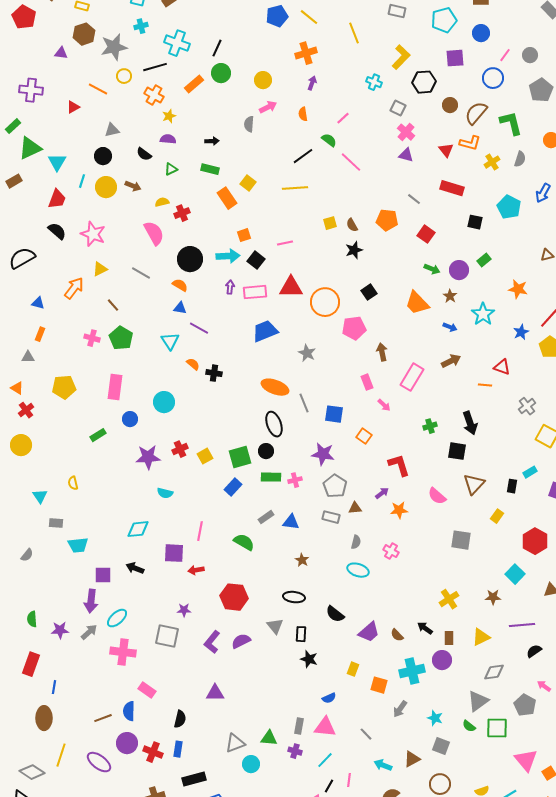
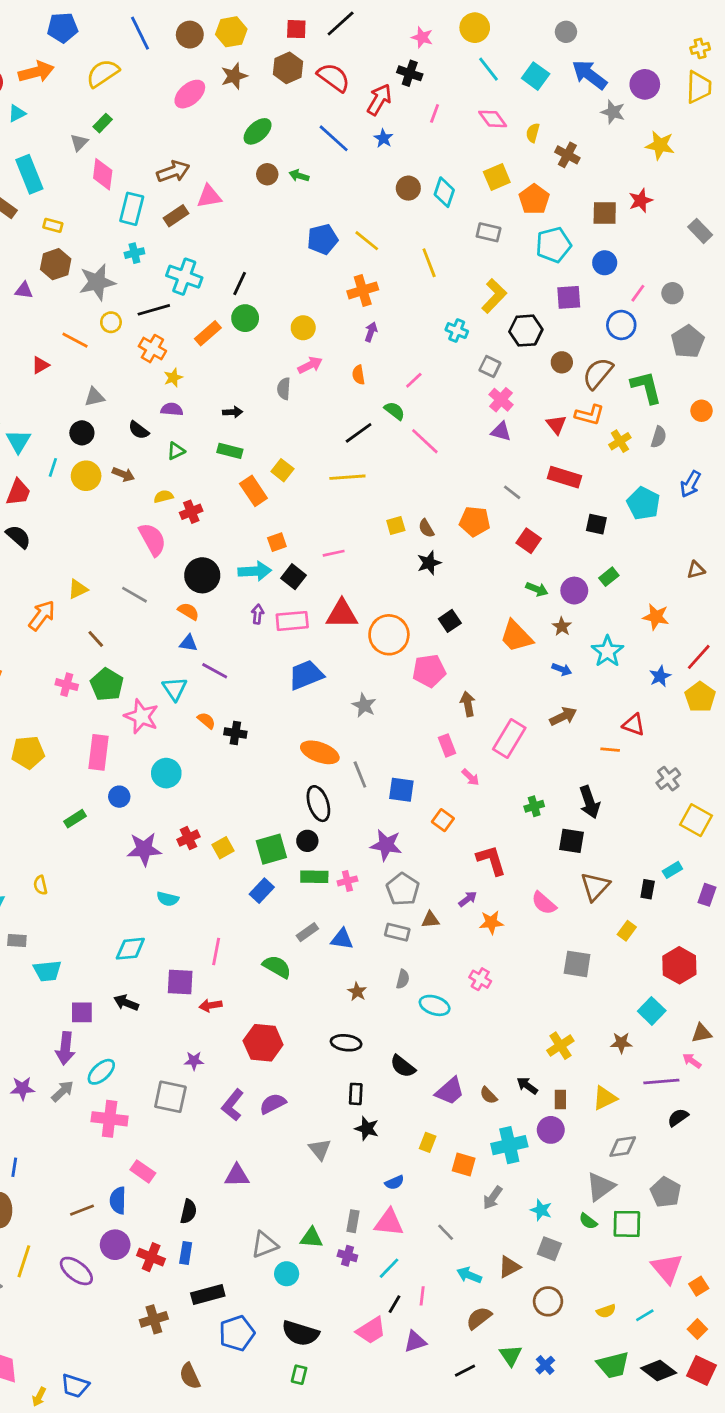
pink star: (93, 234) -> (141, 716), moved
gray semicircle: (356, 542) -> (403, 979), moved
gray triangle: (275, 626) -> (320, 1149), moved
pink arrow: (544, 686) -> (692, 1061), moved

